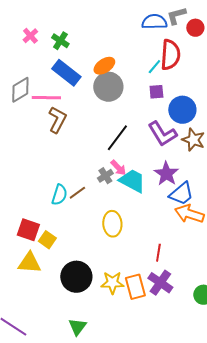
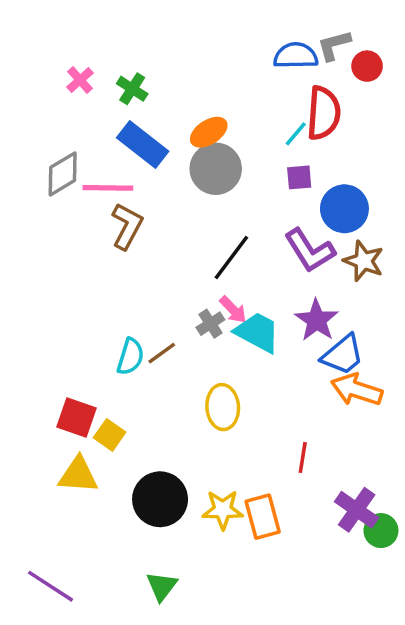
purple cross: (160, 283) -> (357, 510), moved

